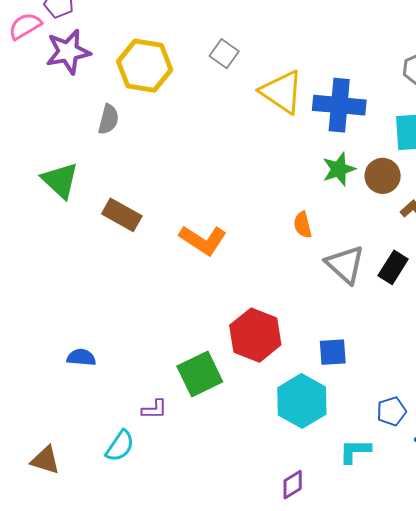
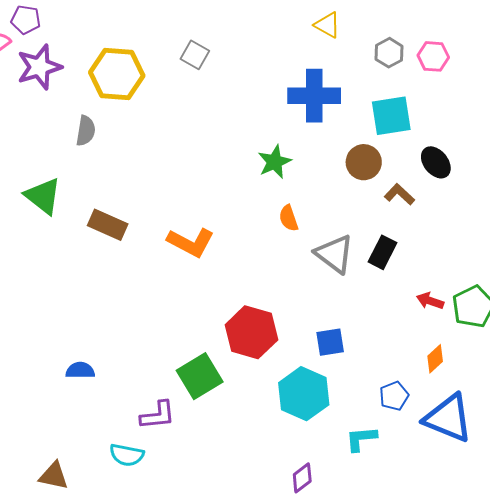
yellow triangle: (282, 92) -> (327, 25), moved, size x0.6
green star: (339, 169) -> (275, 162), moved
purple L-shape: (154, 409) -> (158, 415), size x1.4
cyan semicircle: (120, 446) -> (127, 455), turned 72

